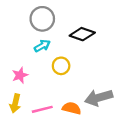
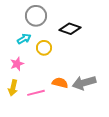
cyan arrow: (42, 46) -> (24, 39), moved
yellow circle: (61, 66) -> (44, 48), moved
orange semicircle: (72, 108) -> (60, 83), moved

